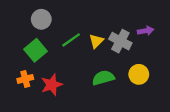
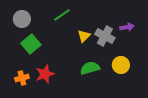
gray circle: (41, 19) -> (22, 19), moved
green line: (71, 40) -> (62, 15), moved
orange cross: (25, 79) -> (22, 78), moved

